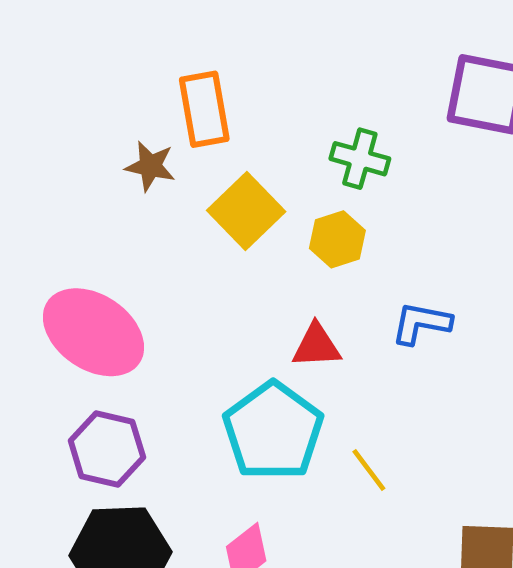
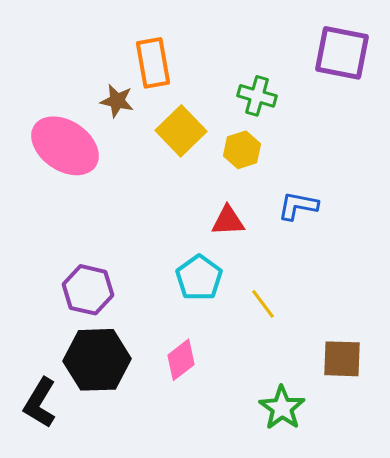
pink ellipse: (93, 332) -> (65, 146), moved
cyan pentagon: (273, 431) -> (199, 278), size x0.7

